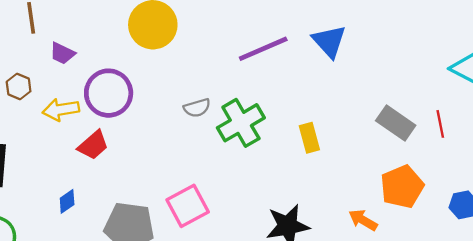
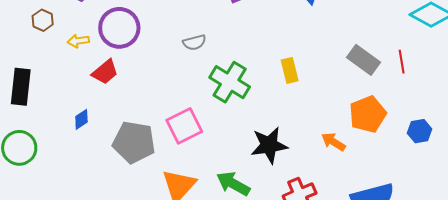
yellow arrow: (61, 110) -> (78, 41), size x0.7
green cross: (241, 123) -> (230, 82), moved, turned -30

